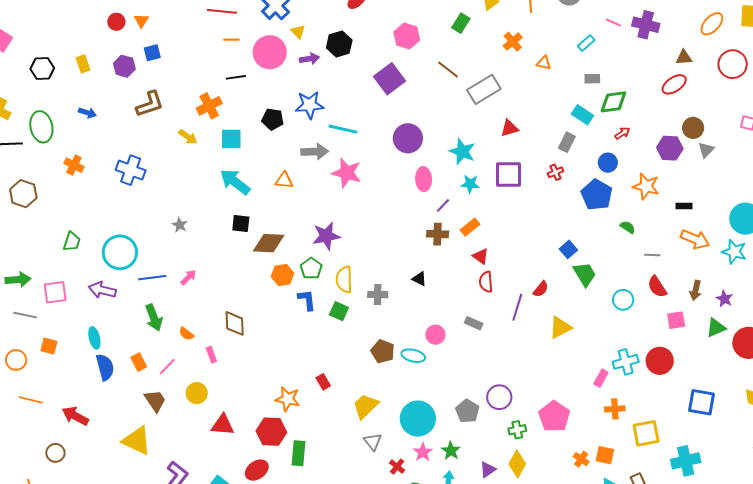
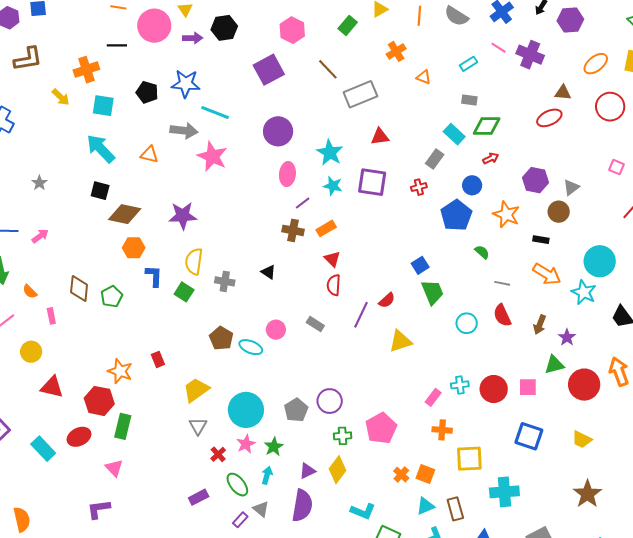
brown circle: (693, 128) -> (559, 212), moved
green pentagon: (311, 268) -> (112, 297), moved
pink square: (676, 320) -> (528, 387), moved
cyan cross: (626, 362) -> (460, 385), size x0.7

